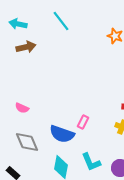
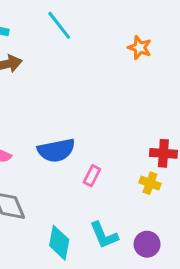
blue semicircle: (62, 134) -> (56, 150), moved, turned -30

